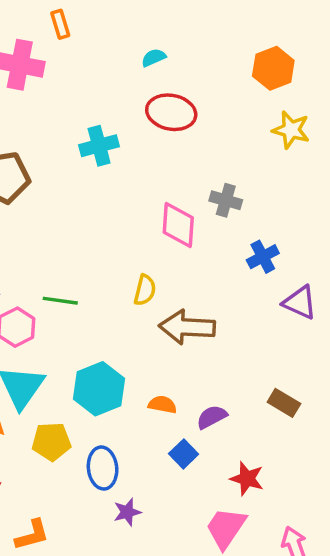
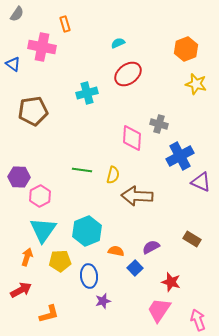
red ellipse: (171, 112) -> (128, 74), turned -48
blue cross: (263, 257) -> (180, 156), size x1.5
green line: (60, 301) -> (82, 170), moved
orange semicircle: (162, 405) -> (116, 251), moved

